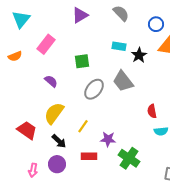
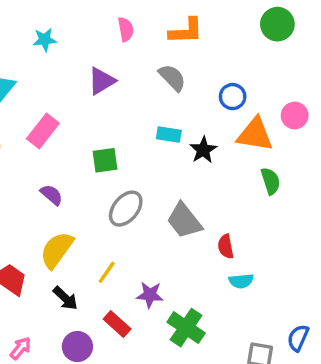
gray trapezoid: (123, 81) -> (184, 221), moved
red rectangle: (89, 156) -> (117, 324), turned 42
purple circle: (57, 164) -> (77, 346), moved
pink arrow: (33, 170) -> (21, 348), turned -152

